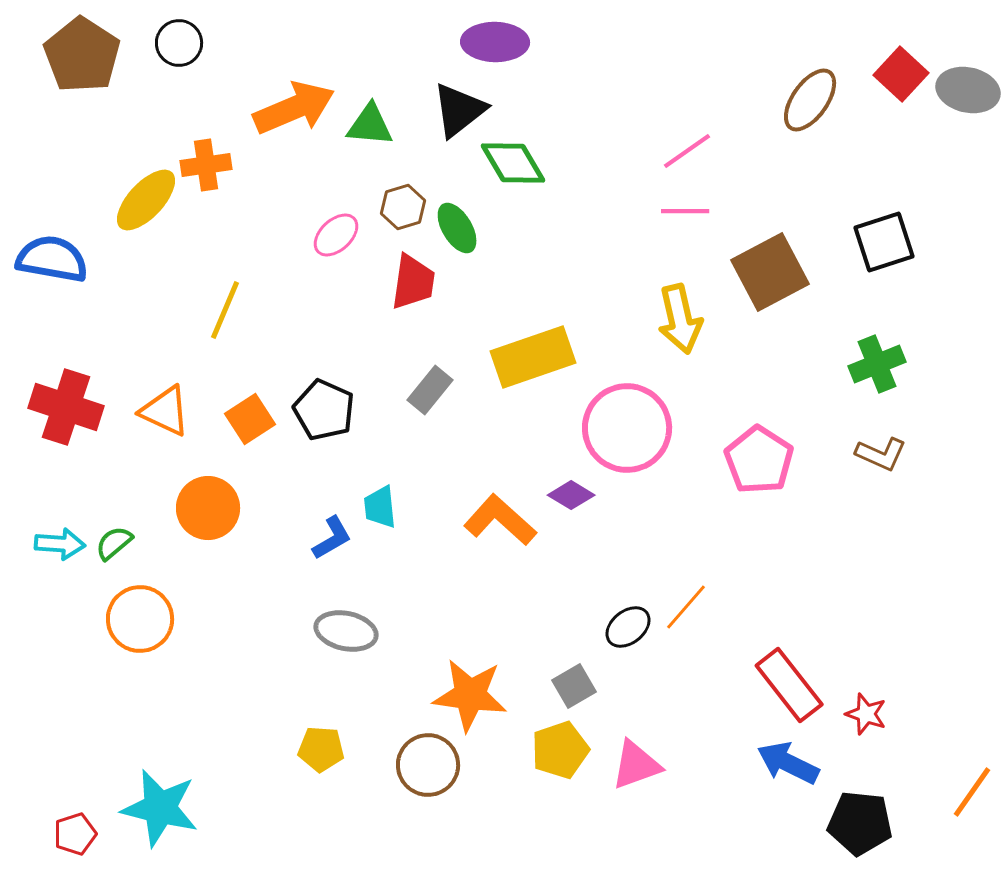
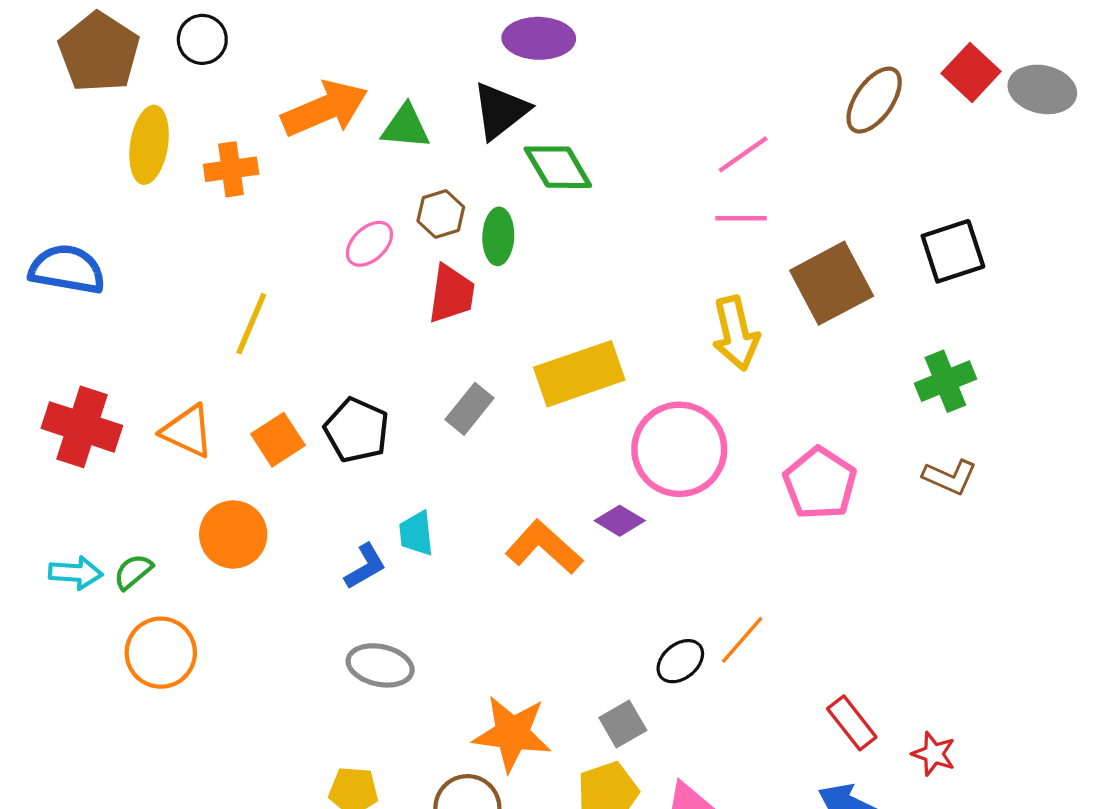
yellow ellipse: (146, 200) -> (149, 145), moved, turned -34
green ellipse: (457, 228) -> (498, 236), turned 33
red rectangle: (789, 685) -> (852, 723), size x0.7

